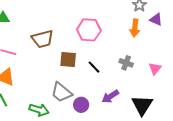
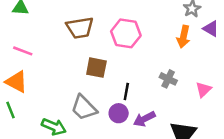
brown trapezoid: (43, 39) -> (80, 28), moved
black line: (94, 67) -> (126, 91), moved, turned 48
purple circle: (81, 105) -> (119, 113), moved

